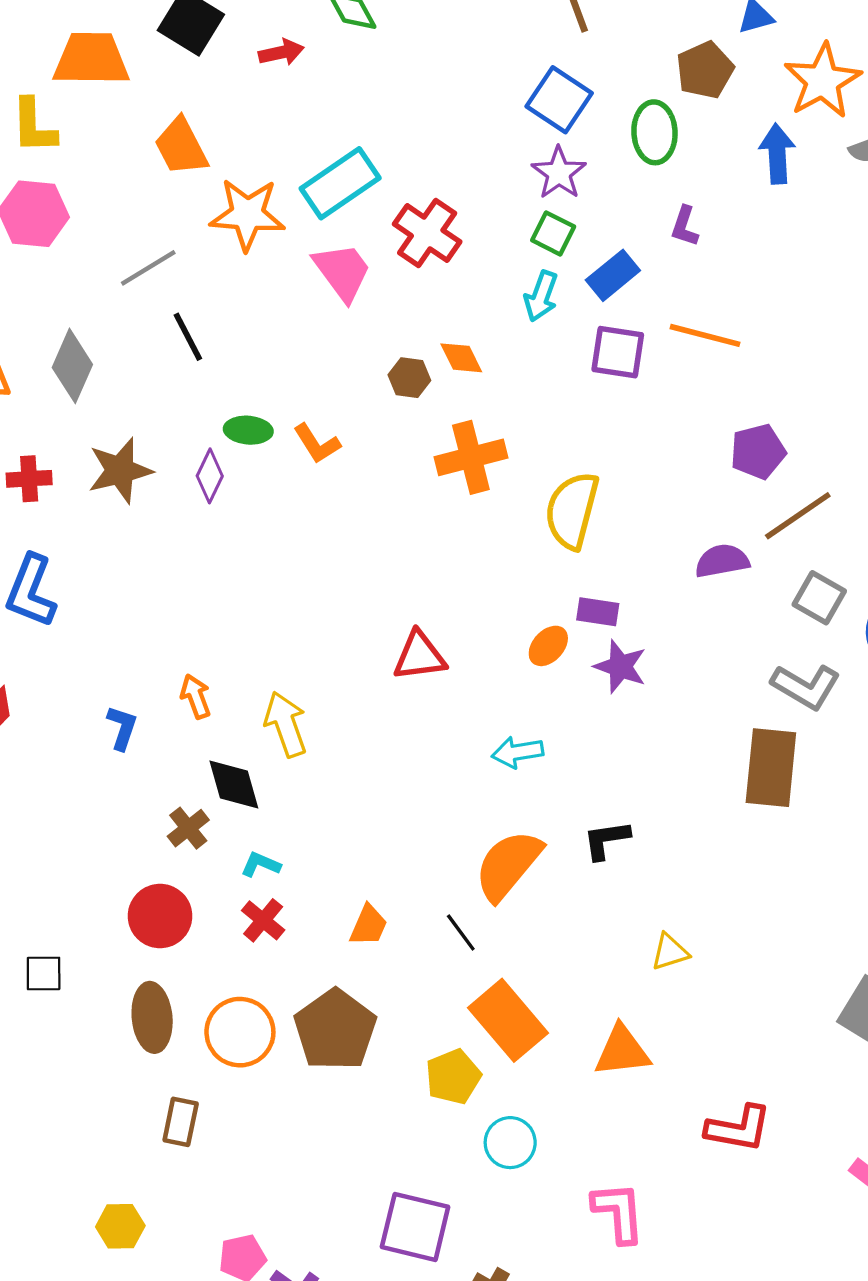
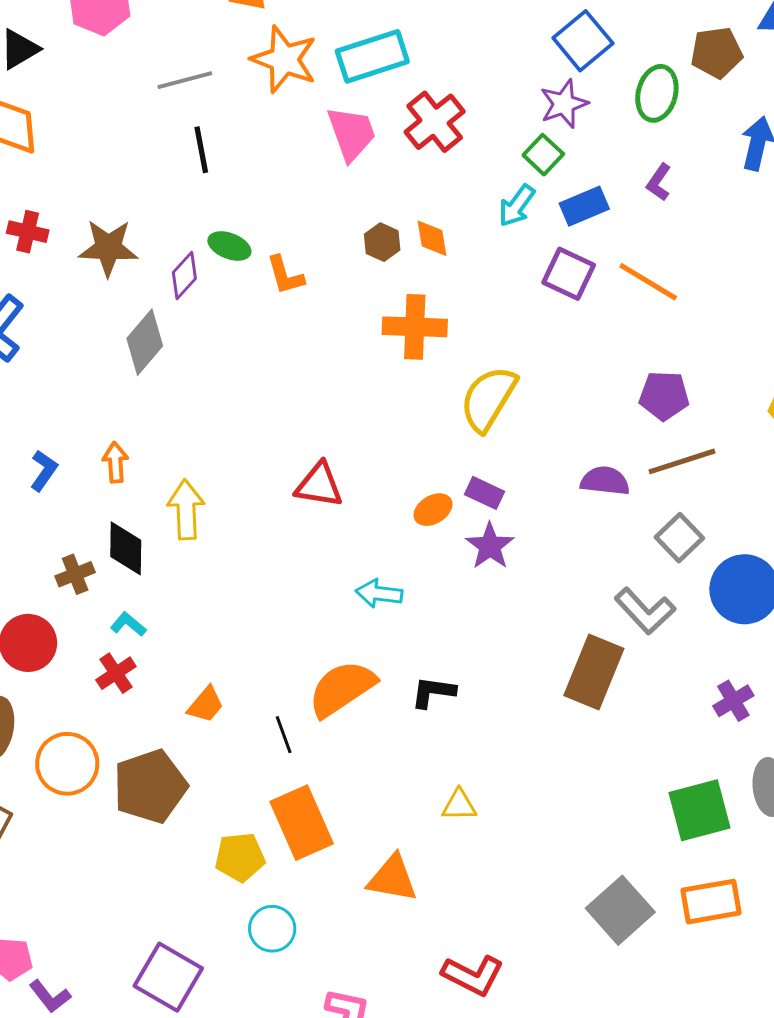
gray diamond: (72, 366) -> (145, 342), moved

